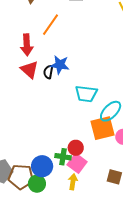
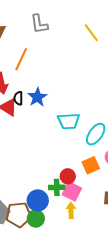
blue star: (60, 65) -> (37, 97), turned -30
black semicircle: (48, 72) -> (18, 98), moved
orange square: (103, 128) -> (91, 165), moved, size x0.7

